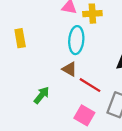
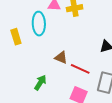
cyan ellipse: (76, 40) -> (39, 24), moved

